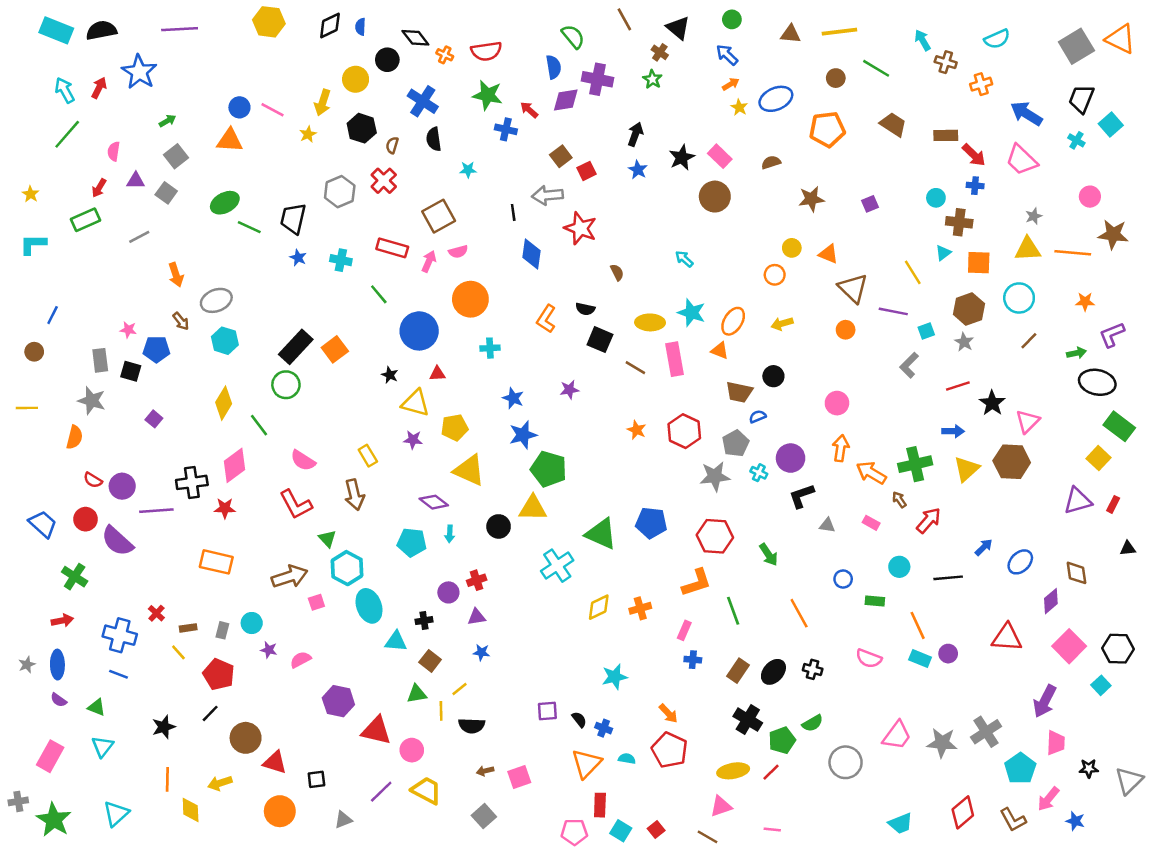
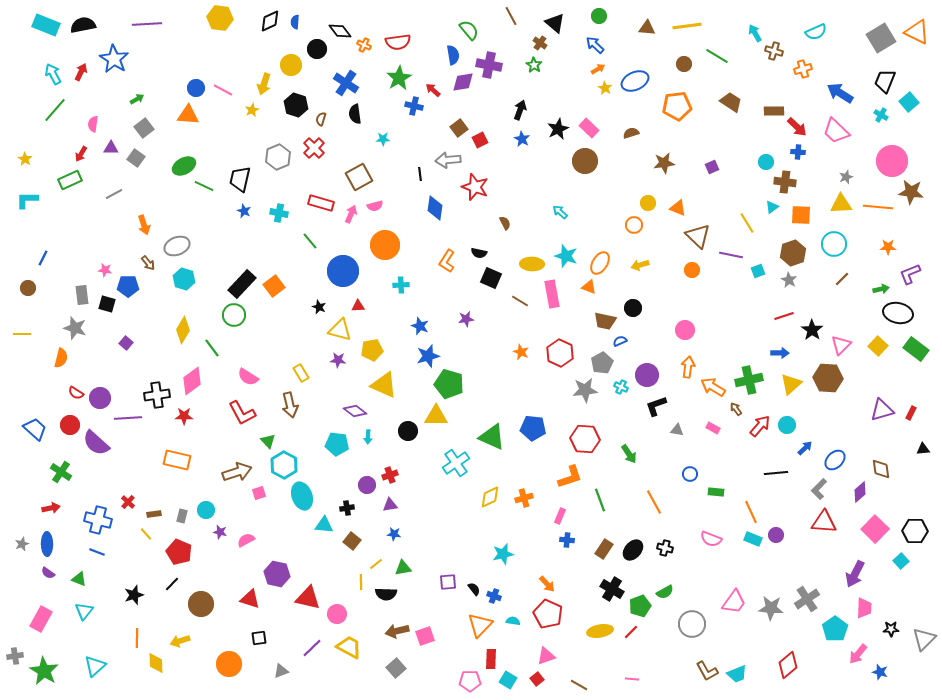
green star: (488, 95) -> (399, 78), turned 30
pink circle: (1090, 197) -> (892, 161), size x1.8
gray L-shape: (909, 365) -> (819, 489), moved
yellow square: (1098, 458) -> (878, 346), moved
cyan circle: (899, 567) -> (787, 425), moved
green triangle: (417, 694) -> (403, 568), moved
red triangle: (275, 762) -> (250, 599), moved
brown arrow: (485, 771) -> (397, 631), size x1.6
pink triangle: (721, 806) -> (546, 656), moved
brown L-shape: (1013, 820) -> (707, 671), moved

